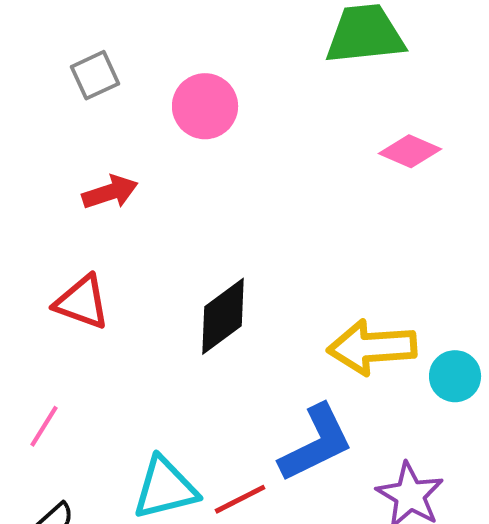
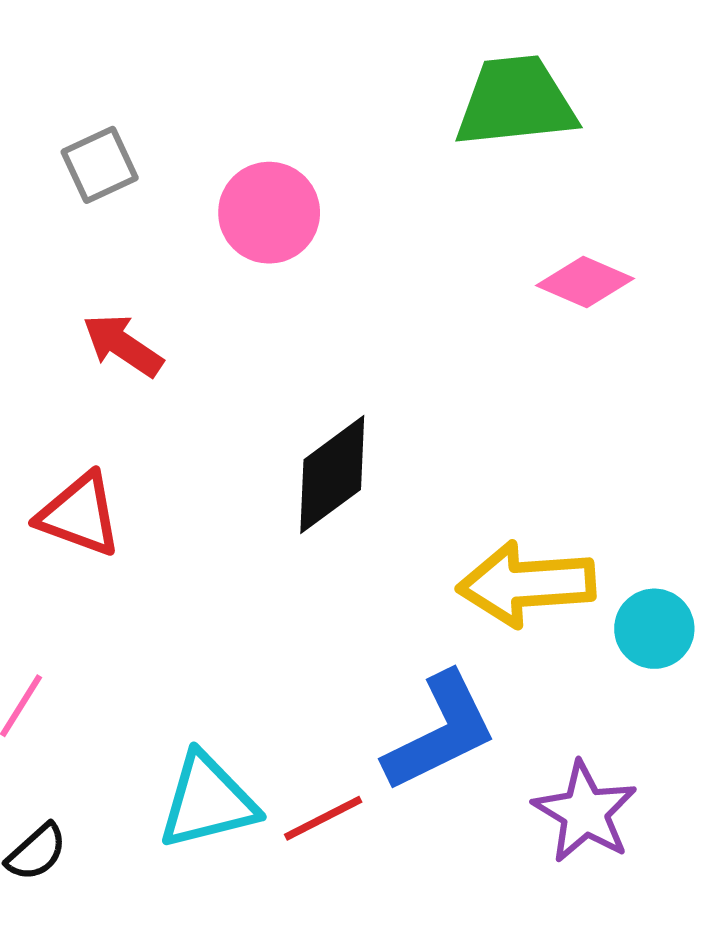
red arrow: (110, 192) -> (123, 345), turned -128
black diamond: (223, 316) -> (332, 475), moved

